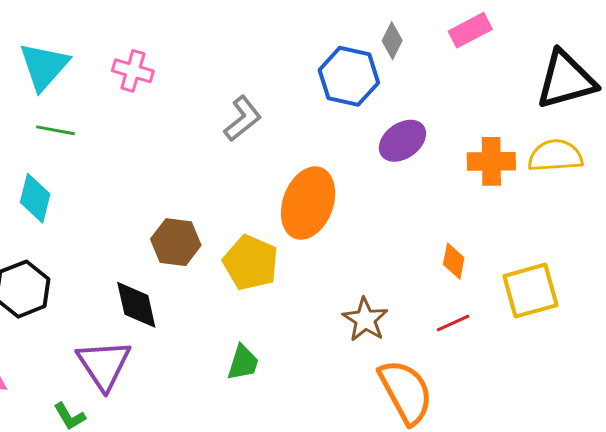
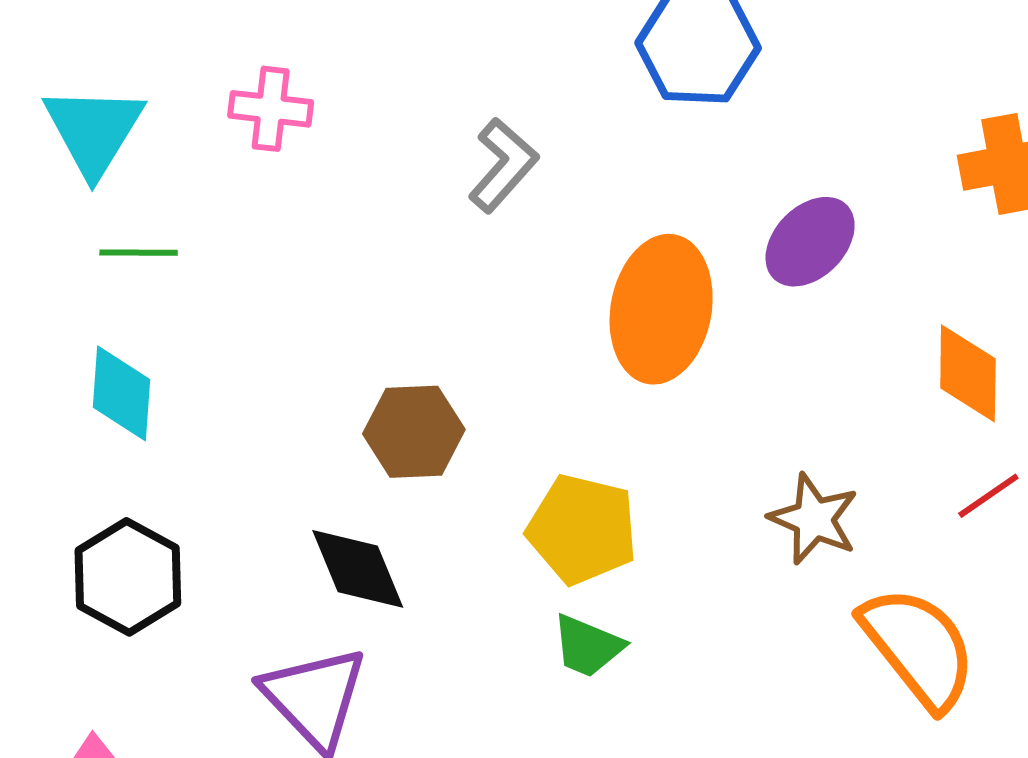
purple ellipse: (402, 141) -> (810, 242), moved
orange diamond: (454, 261) -> (968, 373), size x1.4
yellow pentagon: (251, 263) -> (582, 529), moved
green trapezoid: (243, 363) -> (588, 646), turned 105

